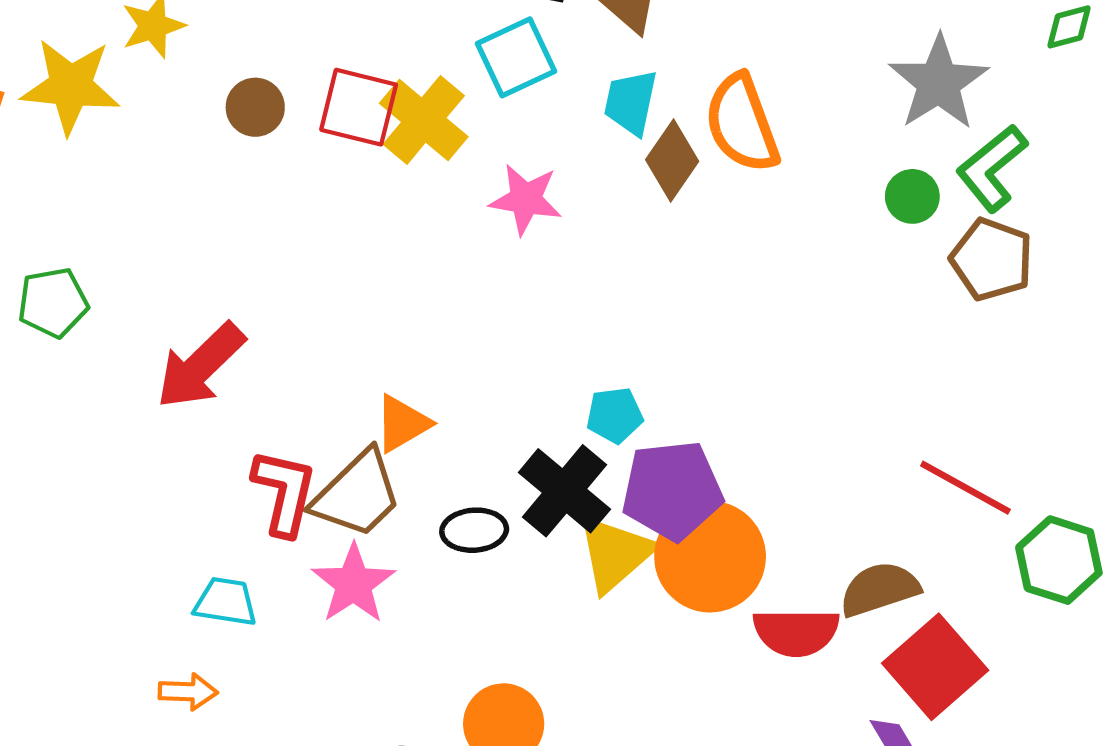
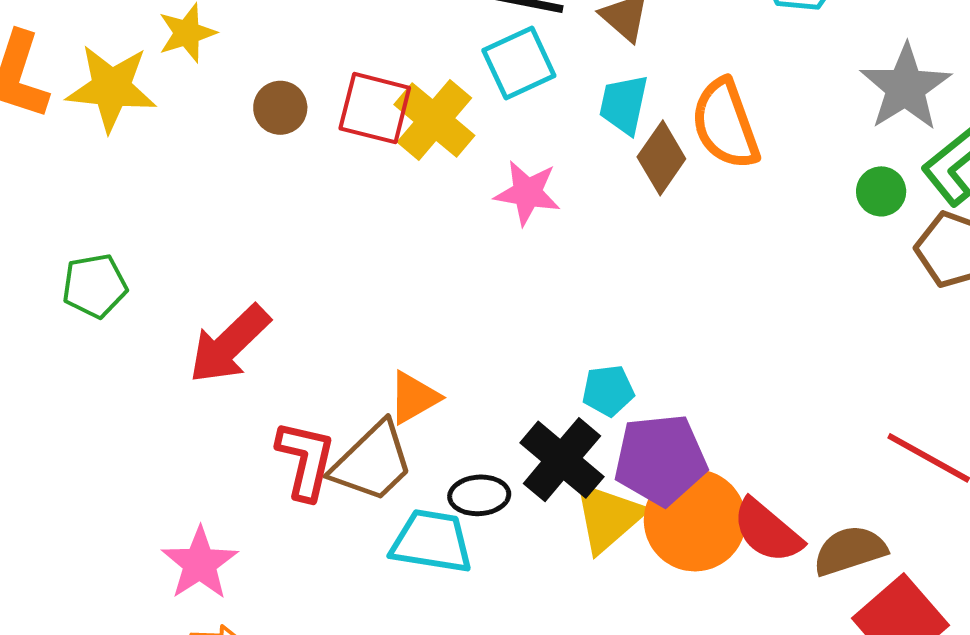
pink star: (353, 584) -> (200, 563), moved
cyan trapezoid: (226, 602) -> (432, 541), moved, size x1.4
red semicircle: (796, 632) -> (767, 531), moved, turned 40

